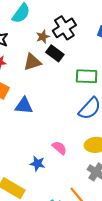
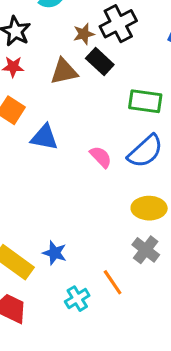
pink semicircle: (59, 148) -> (101, 157), moved
blue star: (37, 164) -> (55, 253), moved

